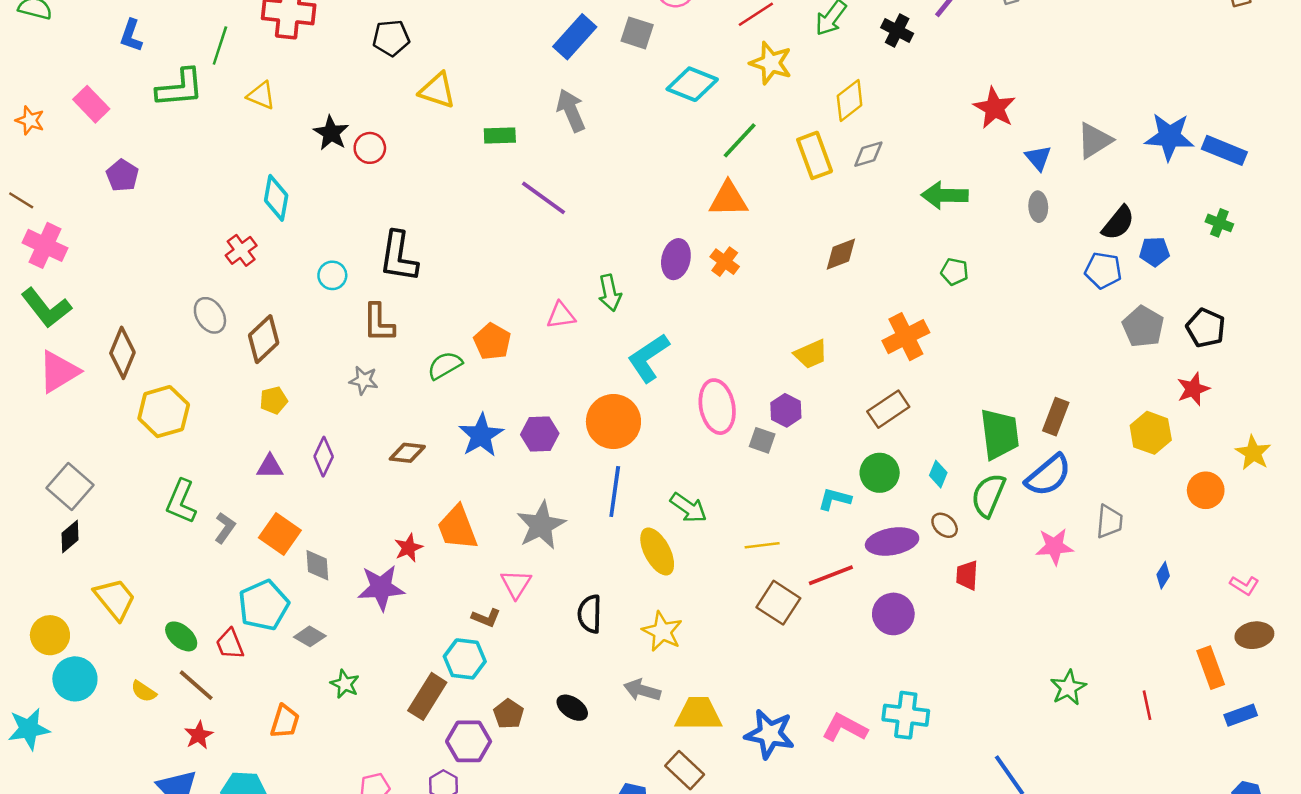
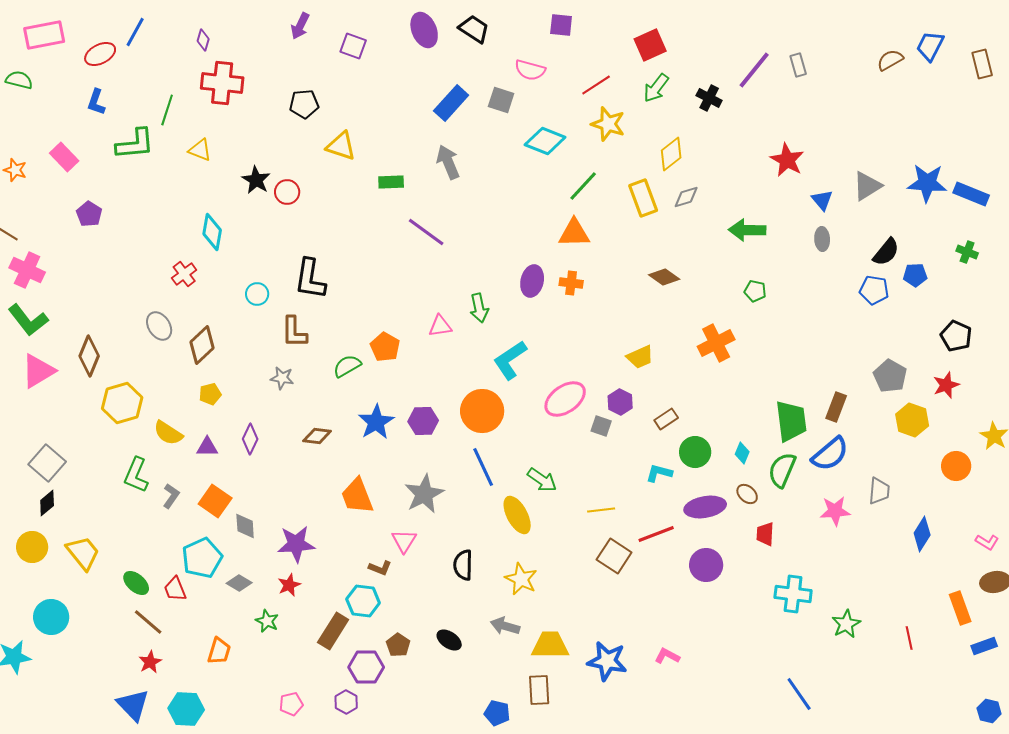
brown diamond: (841, 254) -> (664, 277), turned 56
orange cross: (725, 262) -> (571, 283), turned -30
gray pentagon: (1143, 327) -> (890, 376), moved
pink ellipse: (717, 407) -> (565, 399), turned 66
brown rectangle: (888, 409) -> (666, 419), moved, size x0.7
blue line: (615, 492) -> (483, 467), turned -33
red star: (409, 548) -> (289, 585), moved
blue diamond: (1163, 575) -> (922, 534), size x1.6
yellow circle: (50, 635) -> (32, 547), moved
yellow semicircle: (144, 691) -> (168, 433), moved, size x1.4
cyan cross: (906, 715) -> (793, 594), moved
pink L-shape: (845, 728) -> (667, 656), size x0.7
brown rectangle: (685, 770) -> (539, 690), turned 44

